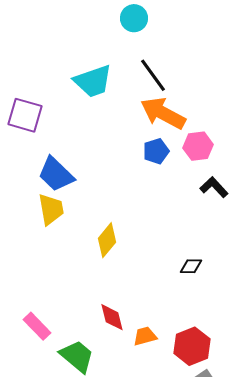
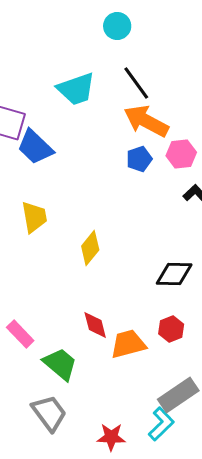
blue trapezoid: (56, 174) -> (35, 147), moved
black diamond: (191, 266) -> (174, 274), size x1.6
orange trapezoid: (145, 336) -> (128, 344), size x1.5
red hexagon: (192, 346) -> (171, 329), moved, size x0.7

